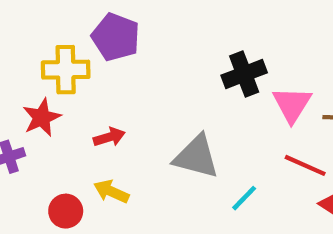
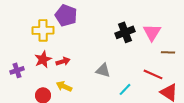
pink triangle: (292, 104) -> (152, 32), moved
red star: (42, 118) -> (43, 59), moved
gray triangle: (196, 157) -> (103, 70), size x0.7

